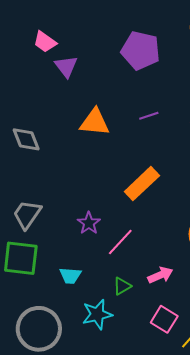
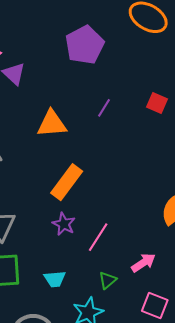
purple pentagon: (141, 51) -> (85, 45), turned -30
purple line: (149, 116) -> (104, 108), turned -30
orange rectangle: (142, 184) -> (67, 182), moved

